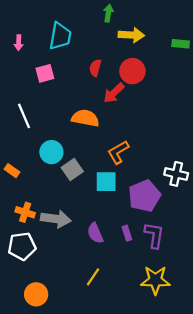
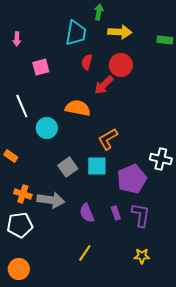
cyan trapezoid: (60, 36) -> (76, 33), moved
cyan circle: (51, 152) -> (47, 128), moved
gray square: (72, 170) -> (68, 167), moved
yellow star: (155, 280) -> (142, 256), size x0.6
orange circle: (36, 294) -> (19, 269), moved

